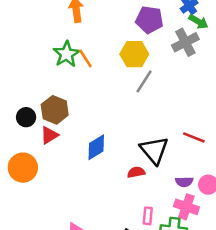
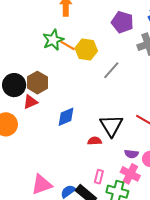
yellow hexagon: (134, 54) -> (86, 50), moved
orange line: (85, 58) -> (68, 46), turned -35
black circle: (26, 117) -> (14, 85), size x1.5

